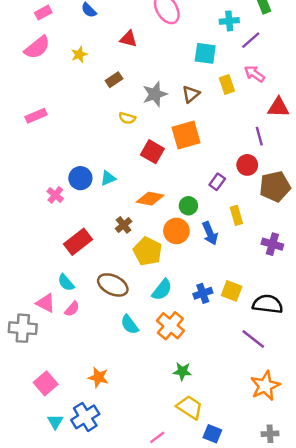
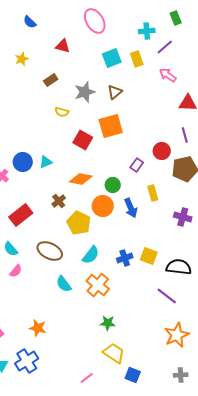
cyan square: (205, 53) -> (112, 58), moved, turned -30
yellow rectangle: (227, 85) -> (137, 59), moved
purple line: (259, 136) -> (185, 135), moved

